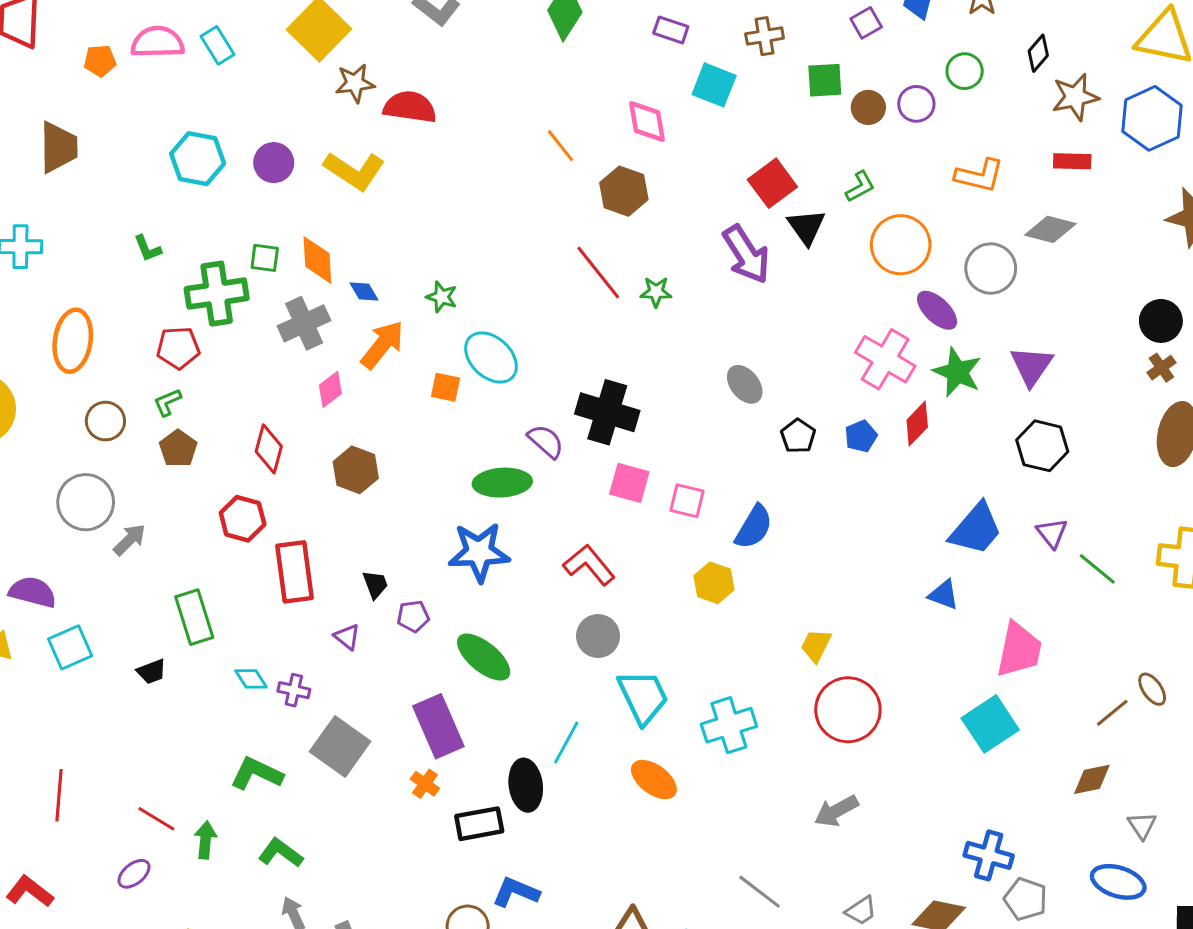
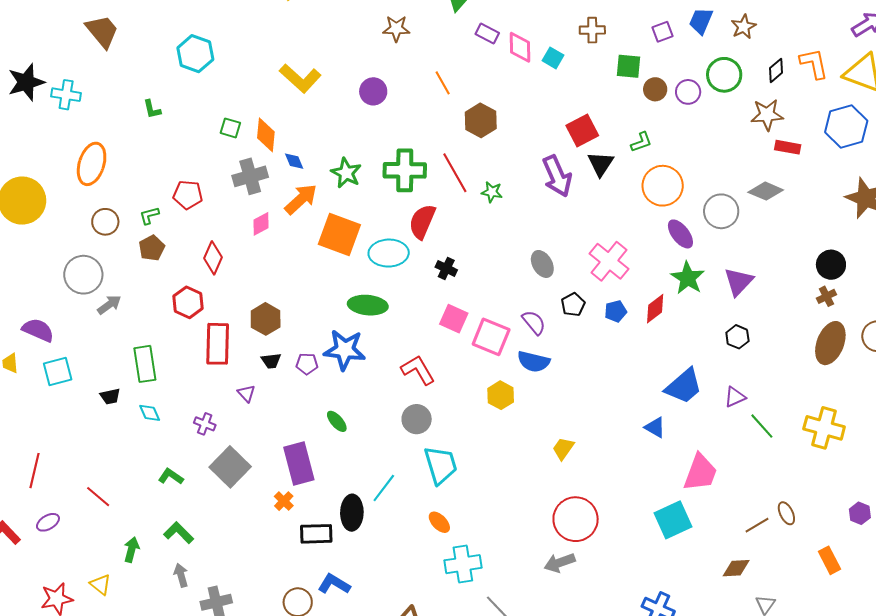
purple rectangle: (671, 30) -> (487, 34), moved
green circle: (965, 71) -> (724, 75), size x1.4
brown star: (355, 83) -> (396, 29), moved
cyan square: (714, 85) -> (553, 58), size x0.7
brown star: (1075, 97) -> (767, 115), moved
red semicircle: (410, 107) -> (422, 222), moved, turned -84
pink diamond: (647, 121) -> (520, 47), moved
brown trapezoid: (58, 147) -> (102, 31), turned -48
purple circle: (274, 163) -> (373, 91), moved
orange L-shape: (979, 176) -> (814, 64), moved, turned -124
green cross: (217, 294) -> (405, 170), moved
green star: (442, 297) -> (346, 173), size x1.4
red pentagon: (178, 348) -> (188, 195), moved
cyan ellipse: (491, 357) -> (389, 253), moved, turned -54
pink cross: (885, 359) -> (609, 261), moved
orange square: (446, 387) -> (339, 235), size x2.0
black cross: (607, 412) -> (446, 268), size x0.5
purple semicircle: (546, 441) -> (534, 322), moved
black hexagon: (1042, 446) -> (737, 337), size x0.7
brown hexagon: (356, 470) -> (266, 319), moved
pink square: (687, 501) -> (491, 337), size x1.5
blue semicircle: (754, 527) -> (534, 362), turned 64
purple triangle: (1052, 533) -> (735, 397), turned 35
black trapezoid: (375, 584) -> (271, 361), turned 95
purple pentagon: (413, 616) -> (307, 364), moved
green ellipse: (484, 657) -> (337, 421), size x0.6
cyan diamond: (251, 679) -> (150, 413), moved
red circle: (848, 710) -> (576, 519), moved
cyan cross: (729, 725) -> (463, 564), moved
green L-shape: (257, 774) -> (171, 476), size x0.7
orange ellipse: (654, 780) -> (439, 522), size x0.7
green arrow: (205, 840) -> (131, 550), moved
purple ellipse: (134, 874) -> (48, 522), moved

